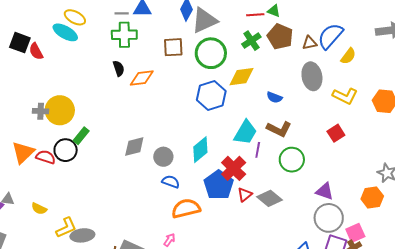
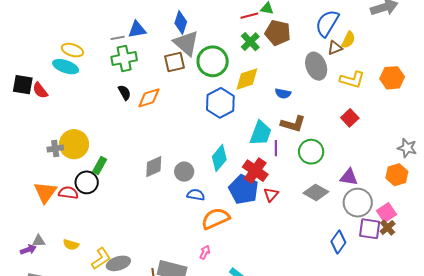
gray triangle: (204, 20) -> (186, 43), moved, turned -44
brown triangle: (310, 43) -> (335, 48), moved
gray diamond: (269, 198) -> (316, 192), moved

